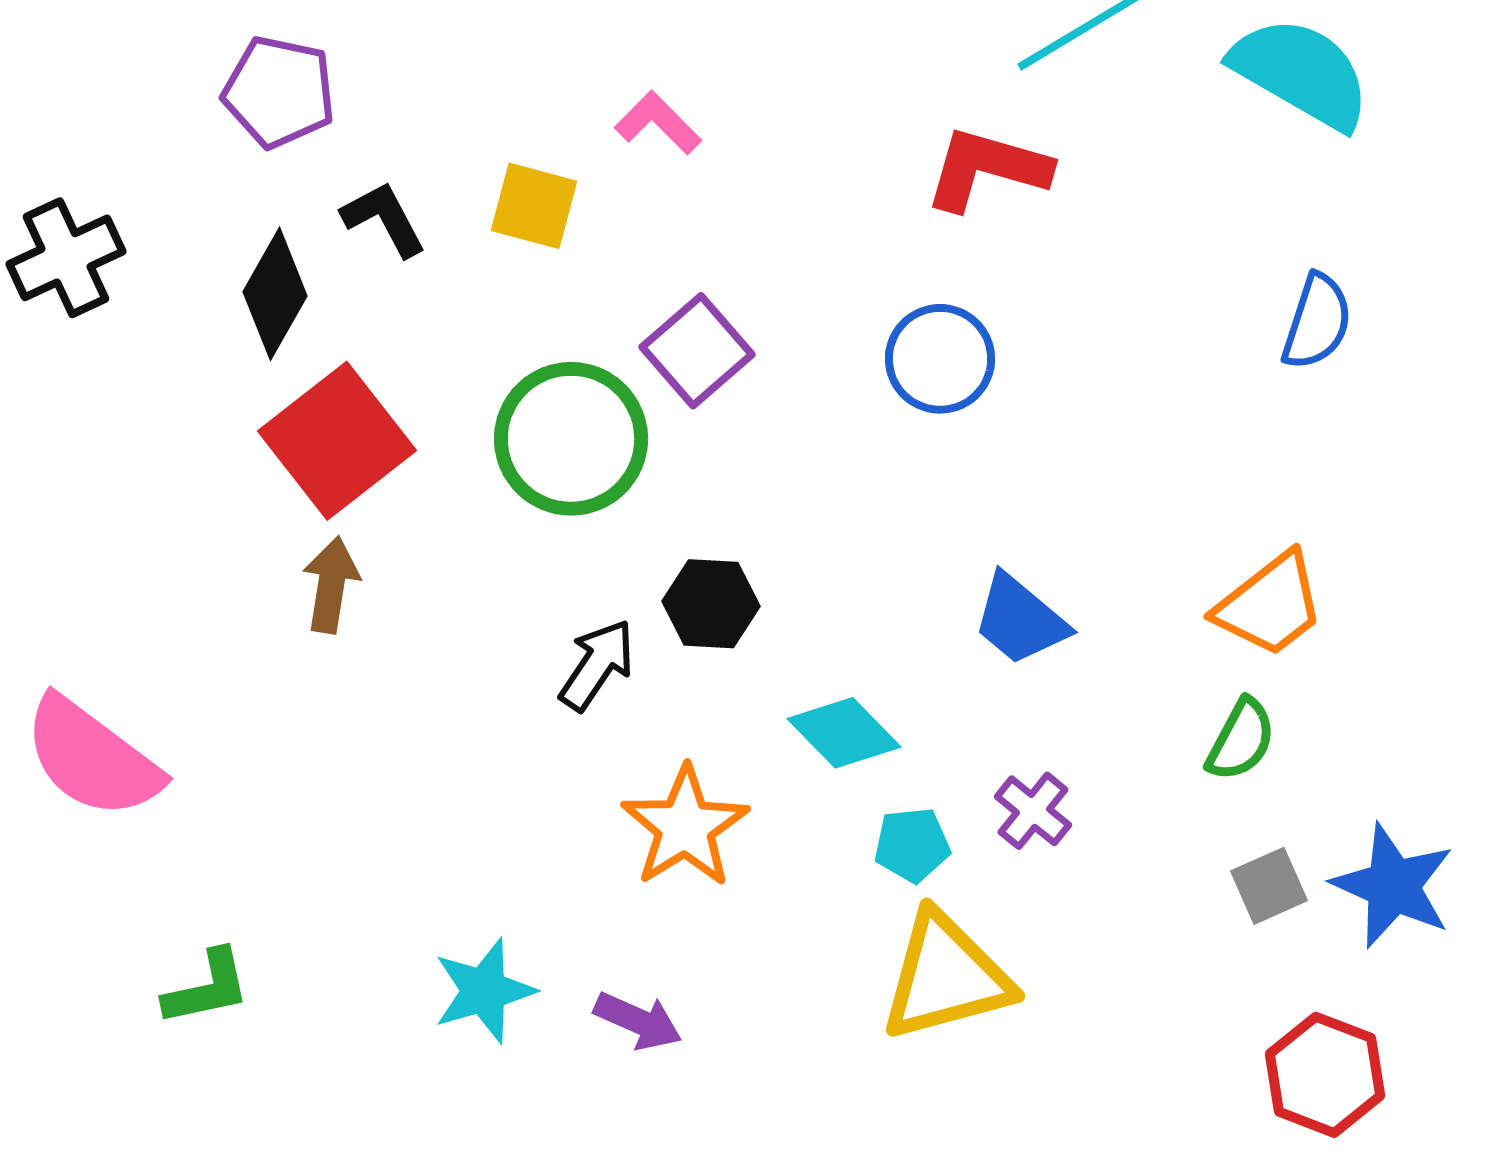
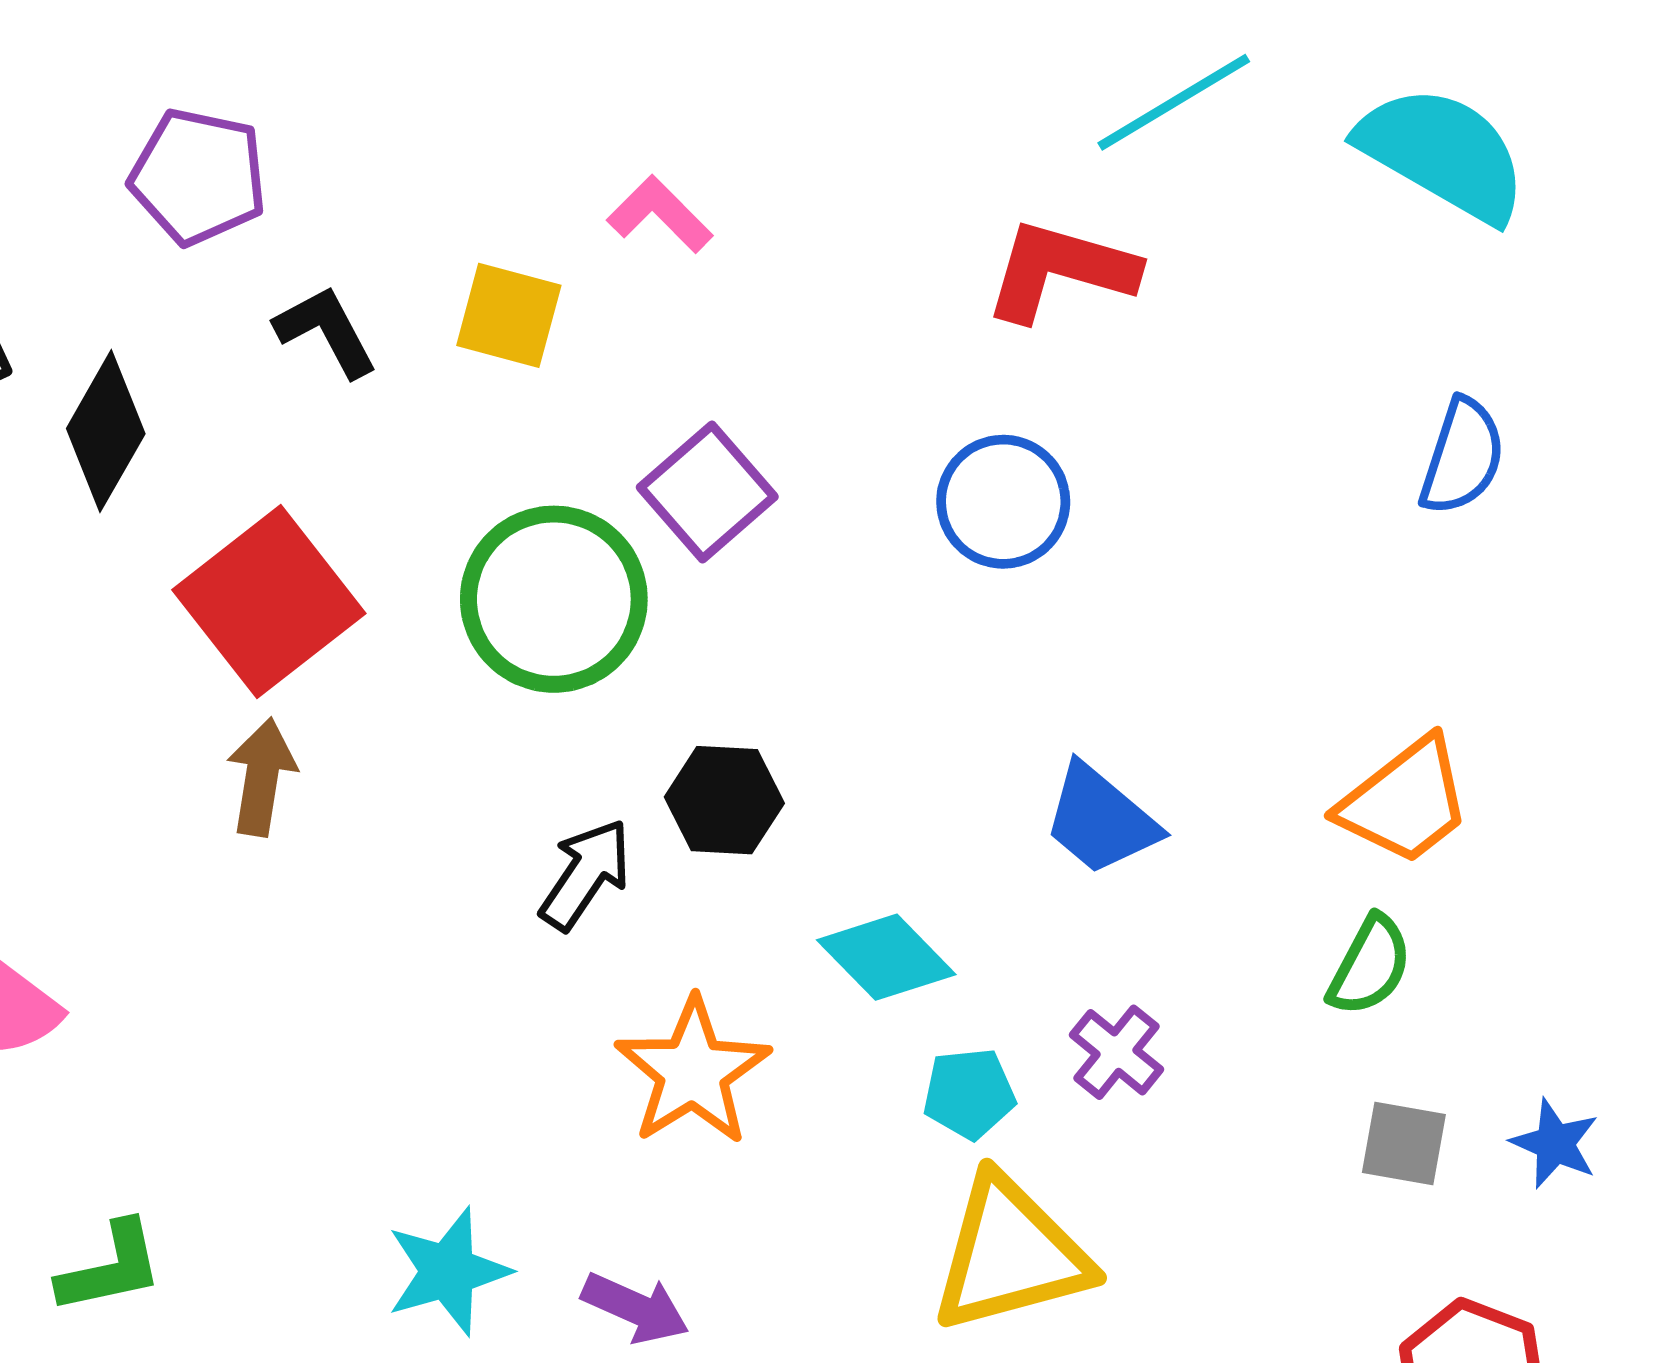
black diamond: (275, 294) -> (106, 431), moved
gray square: (1269, 886) -> (1404, 1144), turned 34
blue star: (1393, 886) -> (1555, 1144), size x0.6

